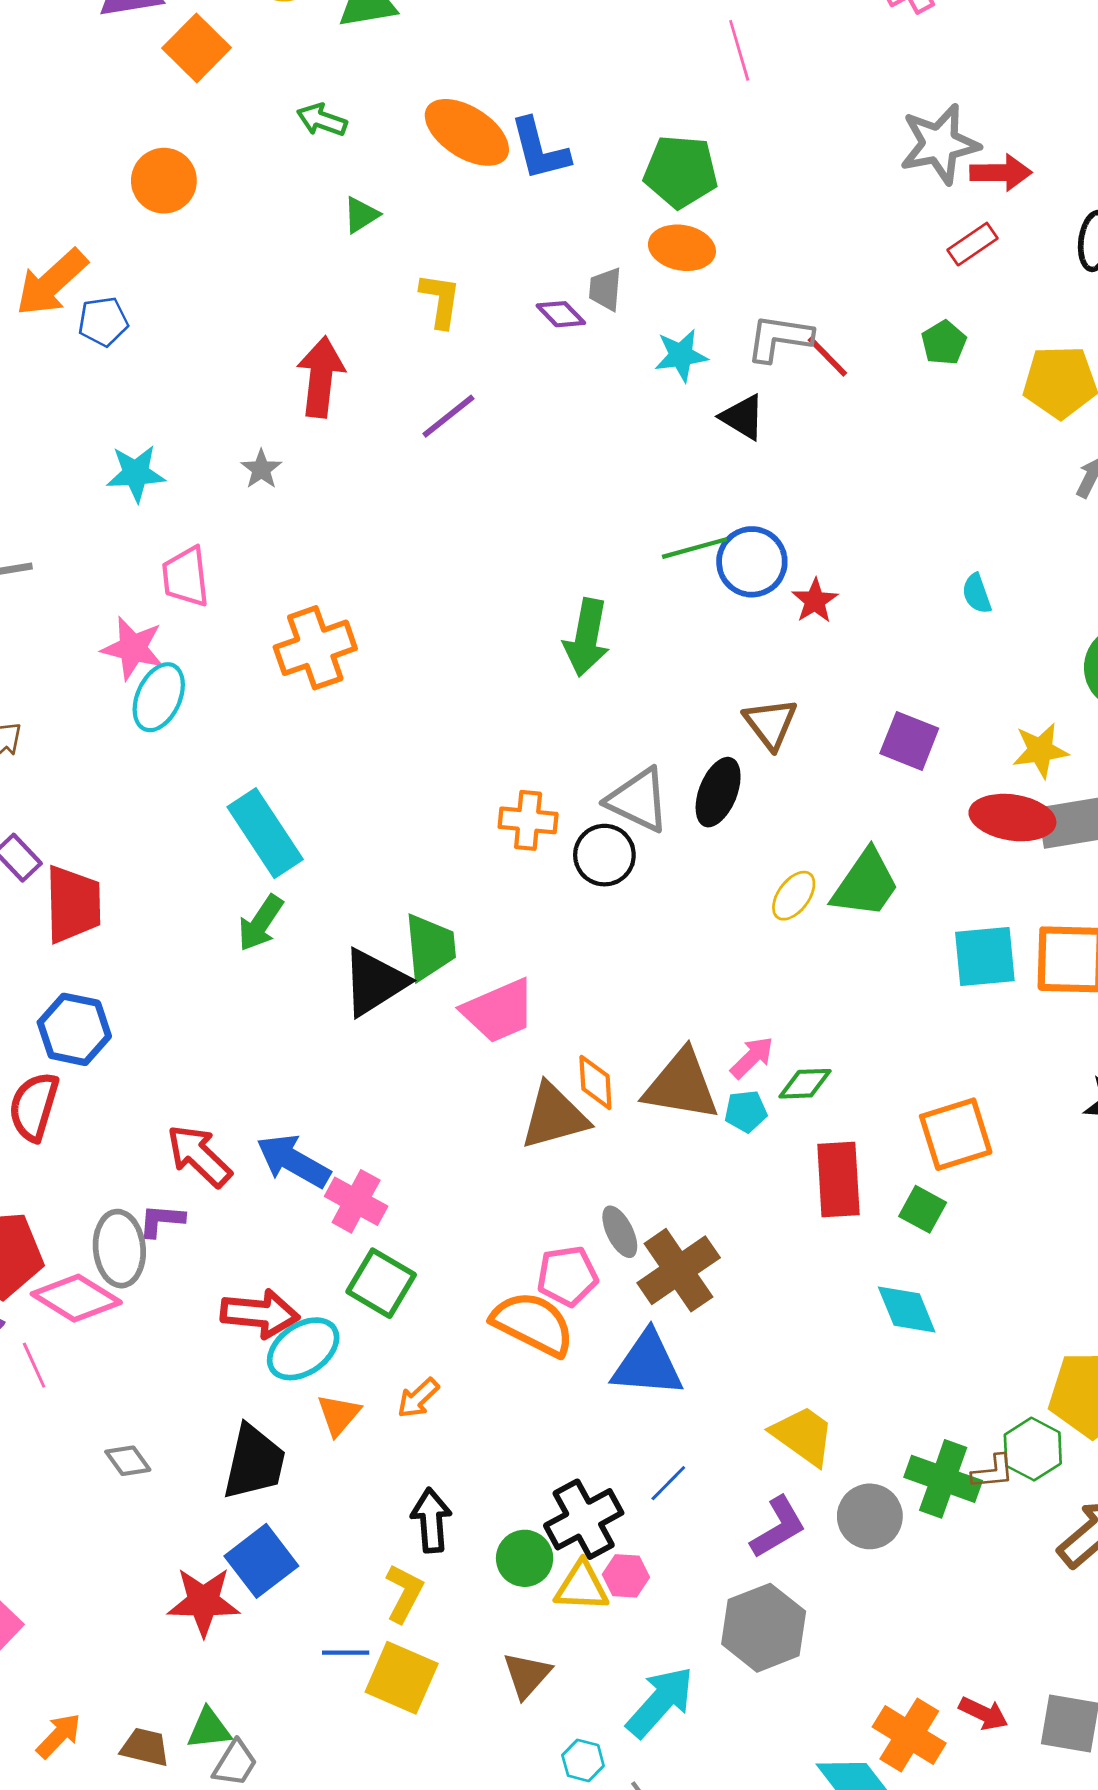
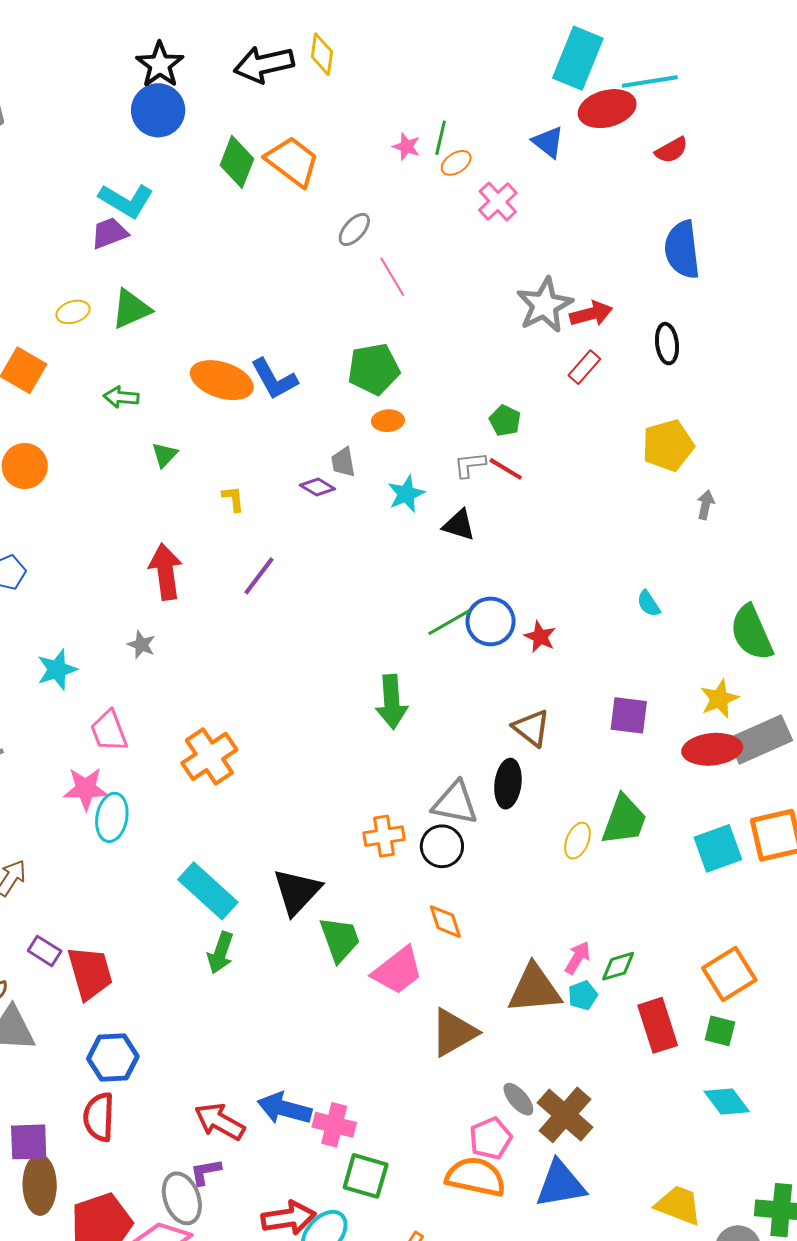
orange ellipse: (682, 248) -> (388, 421), size x0.7
yellow L-shape: (440, 300) -> (233, 499), size x0.7
gray L-shape: (779, 338) -> (470, 465), size x0.7
green pentagon: (944, 343) -> (505, 421), moved
black triangle: (374, 982) -> (297, 892), moved
orange diamond: (595, 1082) -> (445, 922), moved

